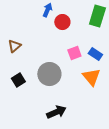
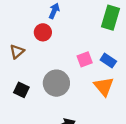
red circle: (62, 22) -> (43, 32), moved
black square: (18, 80) -> (21, 90), turned -32

